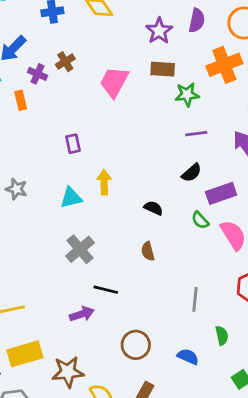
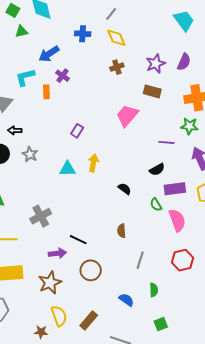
brown cross: (65, 62) -> (117, 67), moved
pink trapezoid: (114, 82) -> (127, 116), moved
green star: (187, 94) -> (189, 126), moved
purple rectangle: (73, 144) -> (77, 131), turned 32
gray cross: (80, 249) -> (41, 216), moved
brown semicircle: (148, 251) -> (122, 231), moved
brown circle: (136, 345) -> (91, 270), moved
brown star: (68, 372) -> (50, 283), moved, turned -30

